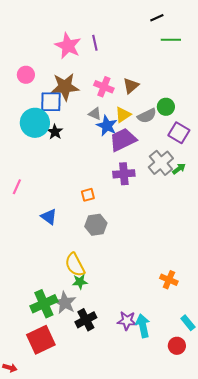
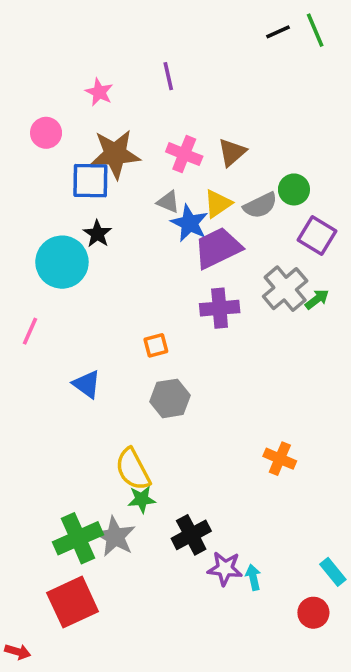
green line: (171, 40) -> (315, 30), moved, turned 66
pink star: (68, 46) -> (99, 92), moved, size x0.6
cyan circle: (35, 123) -> (62, 262), moved
orange cross: (169, 280) -> (280, 459), moved
black cross: (86, 320) -> (191, 535), moved
cyan arrow: (143, 326) -> (253, 577), size x0.6

